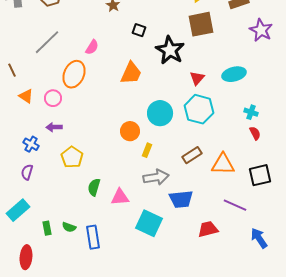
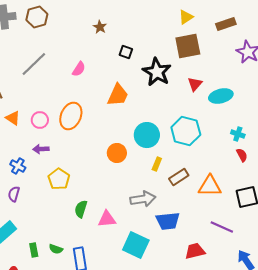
orange ellipse: (74, 74) -> (71, 116), moved
red triangle: (197, 78) -> (195, 84), moved
yellow rectangle: (147, 150) -> (157, 164), moved

